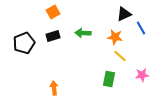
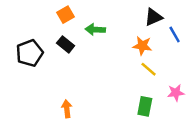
green arrow: (83, 33) -> (95, 30), moved
black rectangle: (53, 36) -> (66, 44), turned 56
green rectangle: (109, 79) -> (145, 106), moved

